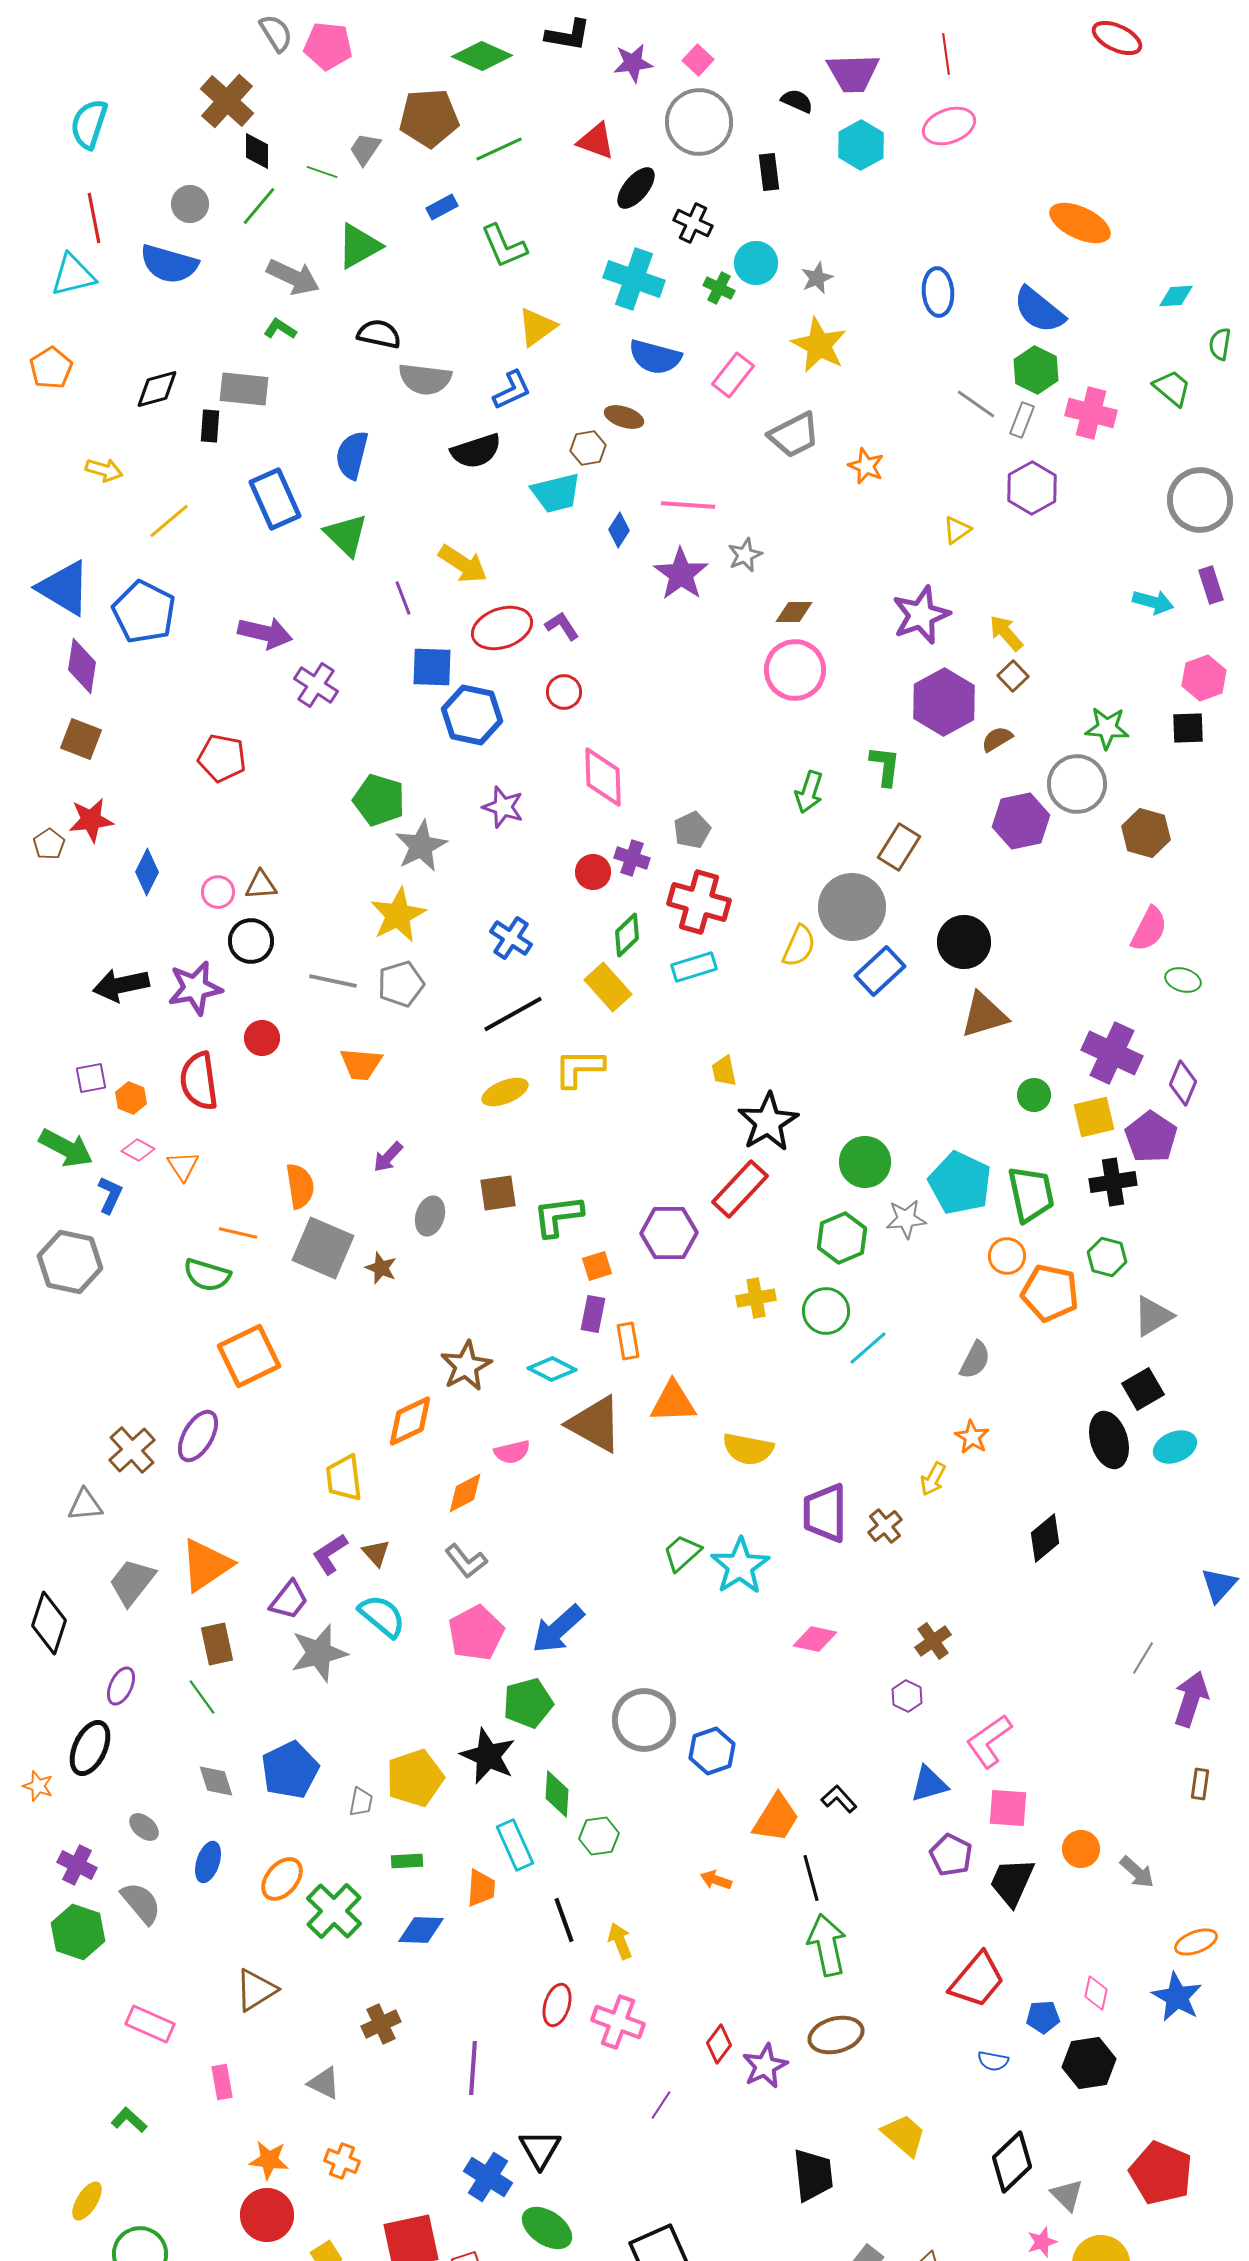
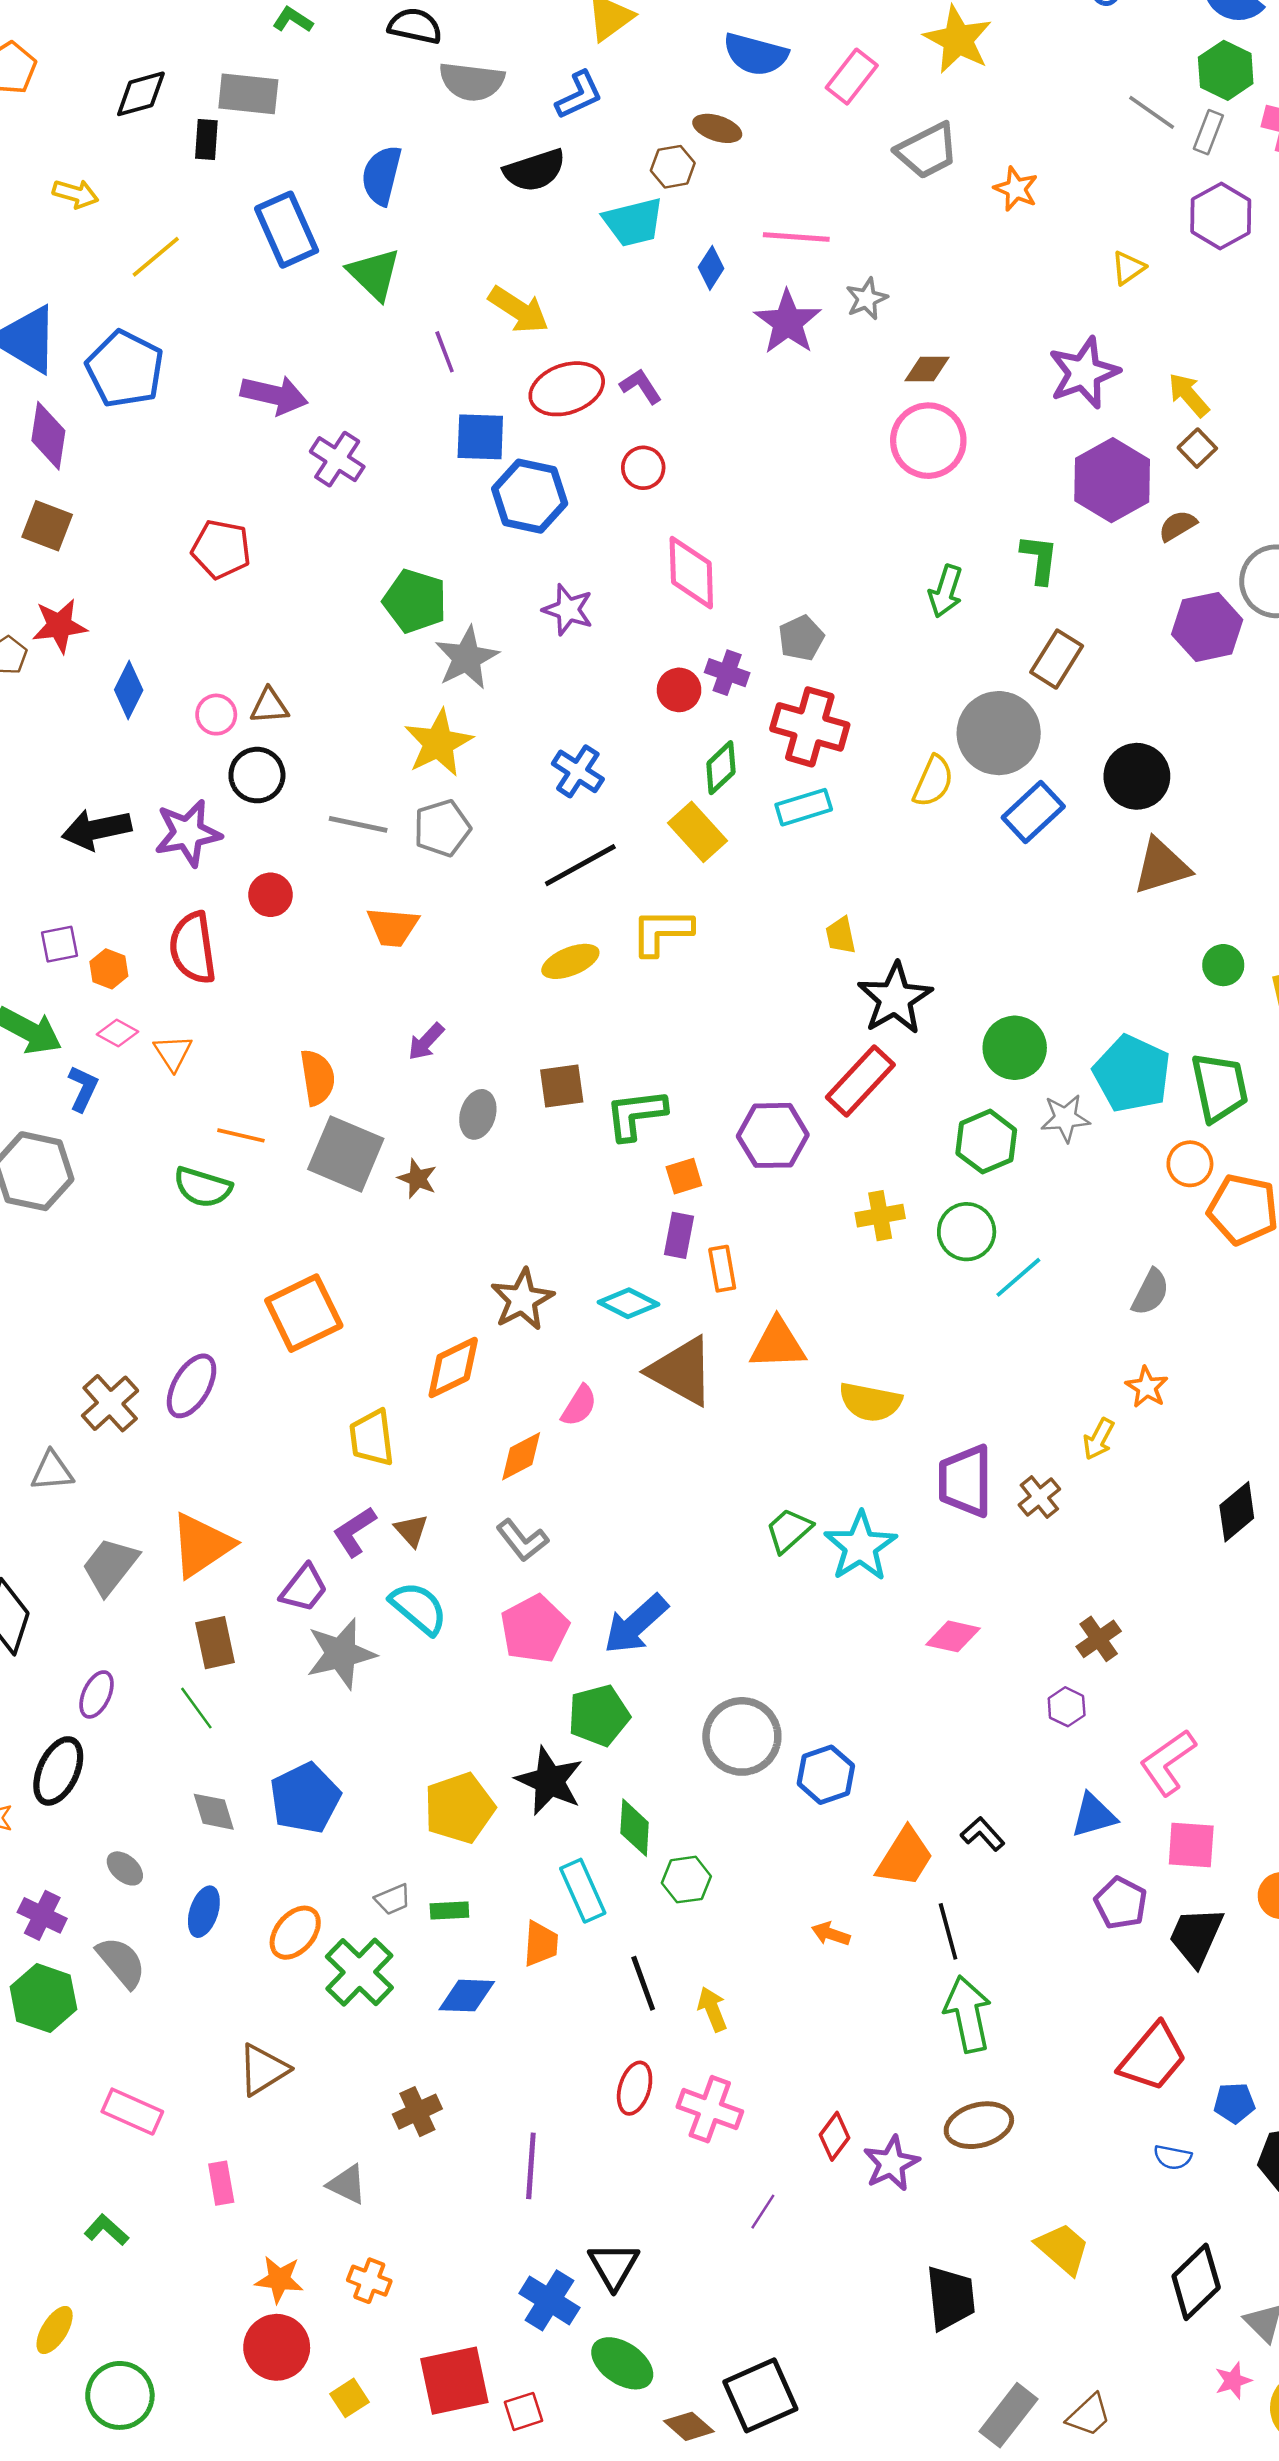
orange square: (249, 1356) -> (304, 1313), moved
pink semicircle: (512, 1452) -> (579, 1406), turned -45
gray trapezoid: (361, 1802) -> (393, 1899), moved, turned 56

